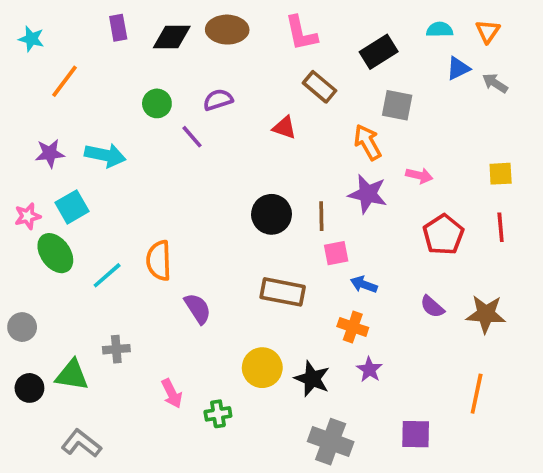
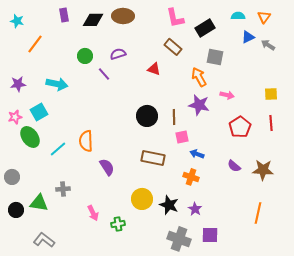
pink L-shape: (301, 33) -> (175, 18), moved
purple star: (50, 153) -> (18, 84), moved
purple star: (369, 370) -> (195, 209), moved
purple square: (416, 434) -> (210, 235), moved

